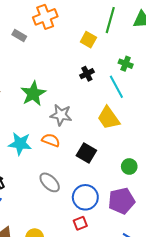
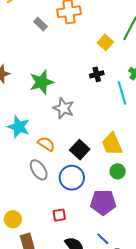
yellow trapezoid: (108, 118) -> (112, 144), moved
orange semicircle: (51, 140) -> (46, 144), moved
blue circle: (85, 197) -> (72, 178), moved

